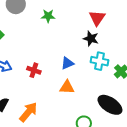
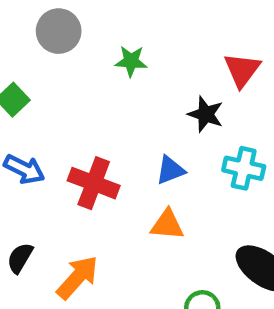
black star: (91, 39) -> (206, 114), moved
red cross: (34, 70) -> (94, 183), size x1.5

